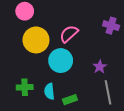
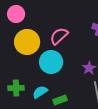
cyan semicircle: (49, 91) -> (40, 92), turned 63

